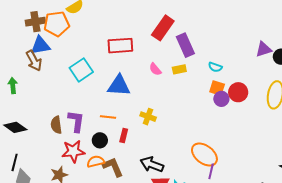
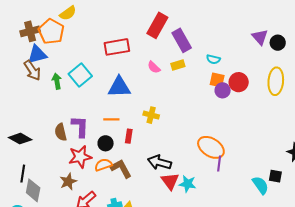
orange pentagon: (57, 24) -> (51, 31), turned -30
purple triangle: (264, 49) -> (260, 37), turned -48
green arrow: (13, 85) -> (57, 81), moved

